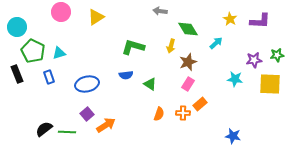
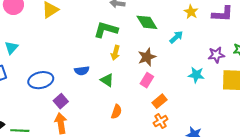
yellow arrow: (171, 46) -> (115, 53), moved
green L-shape: (133, 47) -> (106, 30), moved
cyan triangle: (59, 53) -> (11, 48), turned -32
orange cross: (183, 113) -> (161, 121), moved, turned -32
purple square: (87, 114) -> (61, 101), moved
orange arrow: (106, 125) -> (61, 123), turned -66

